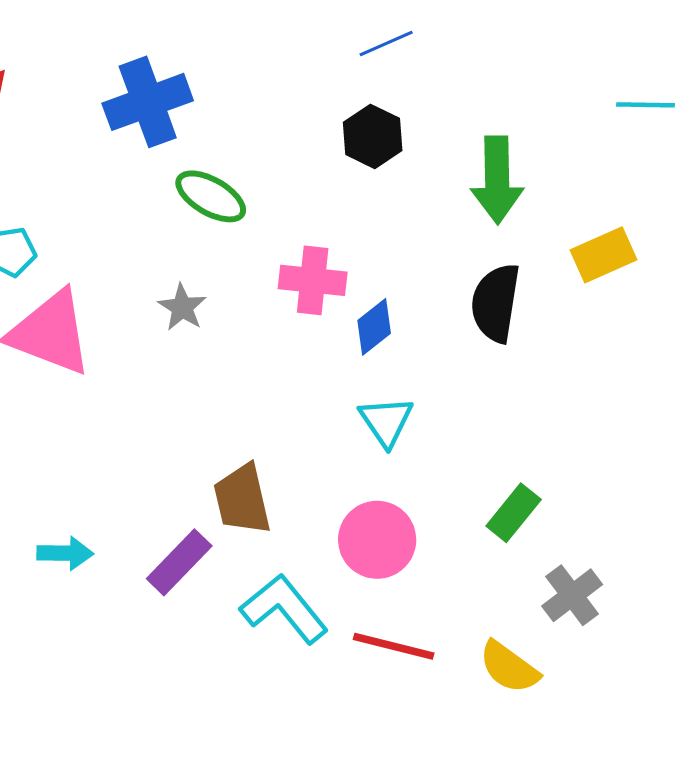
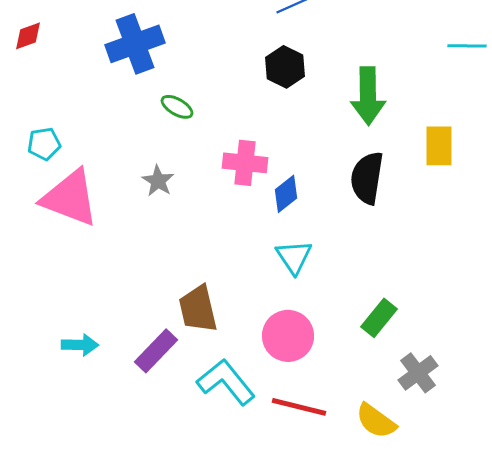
green ellipse: (211, 196) -> (177, 107), size x0.7
yellow rectangle: (604, 255) -> (439, 146), turned -66

